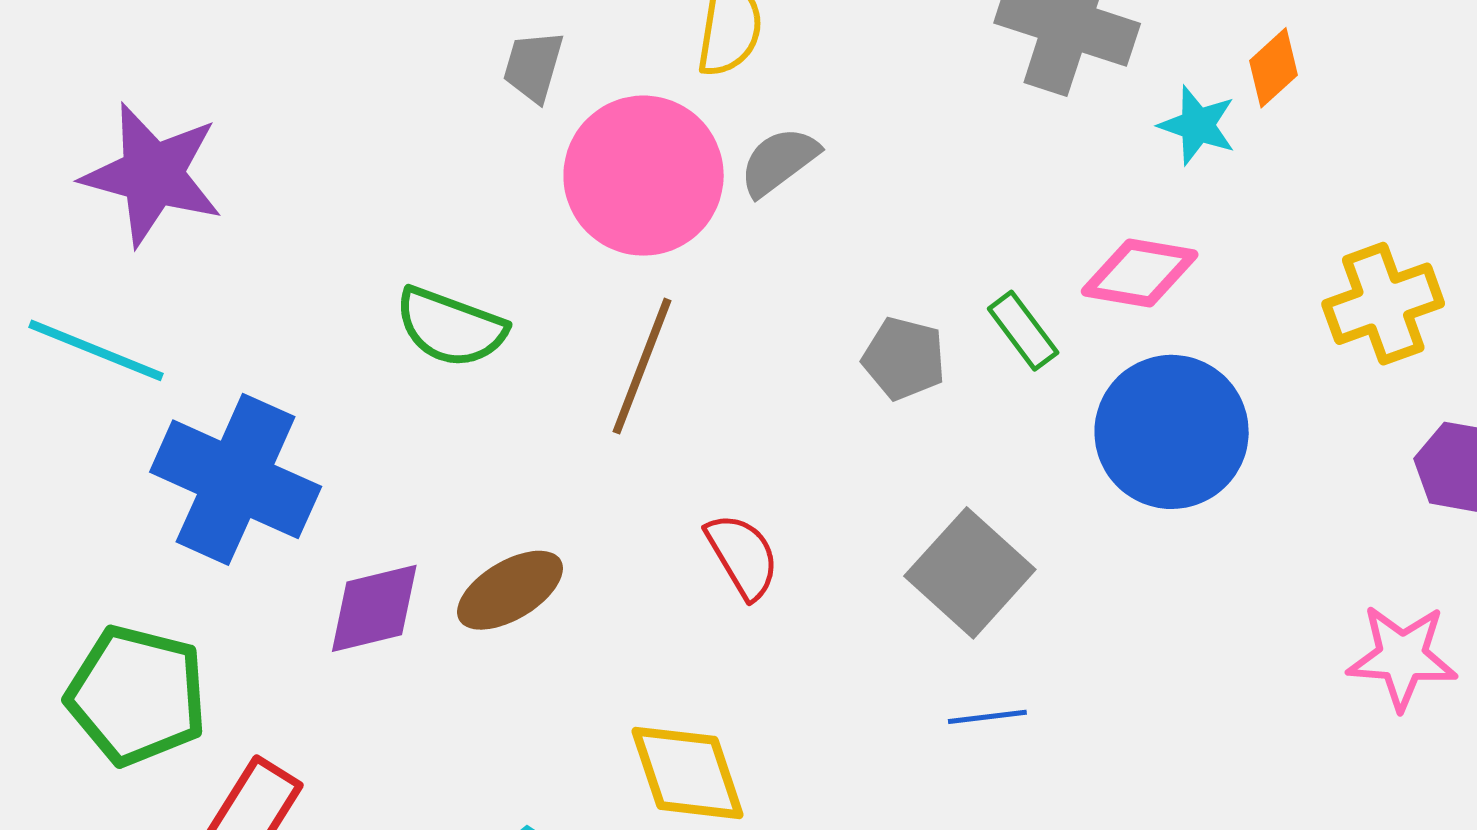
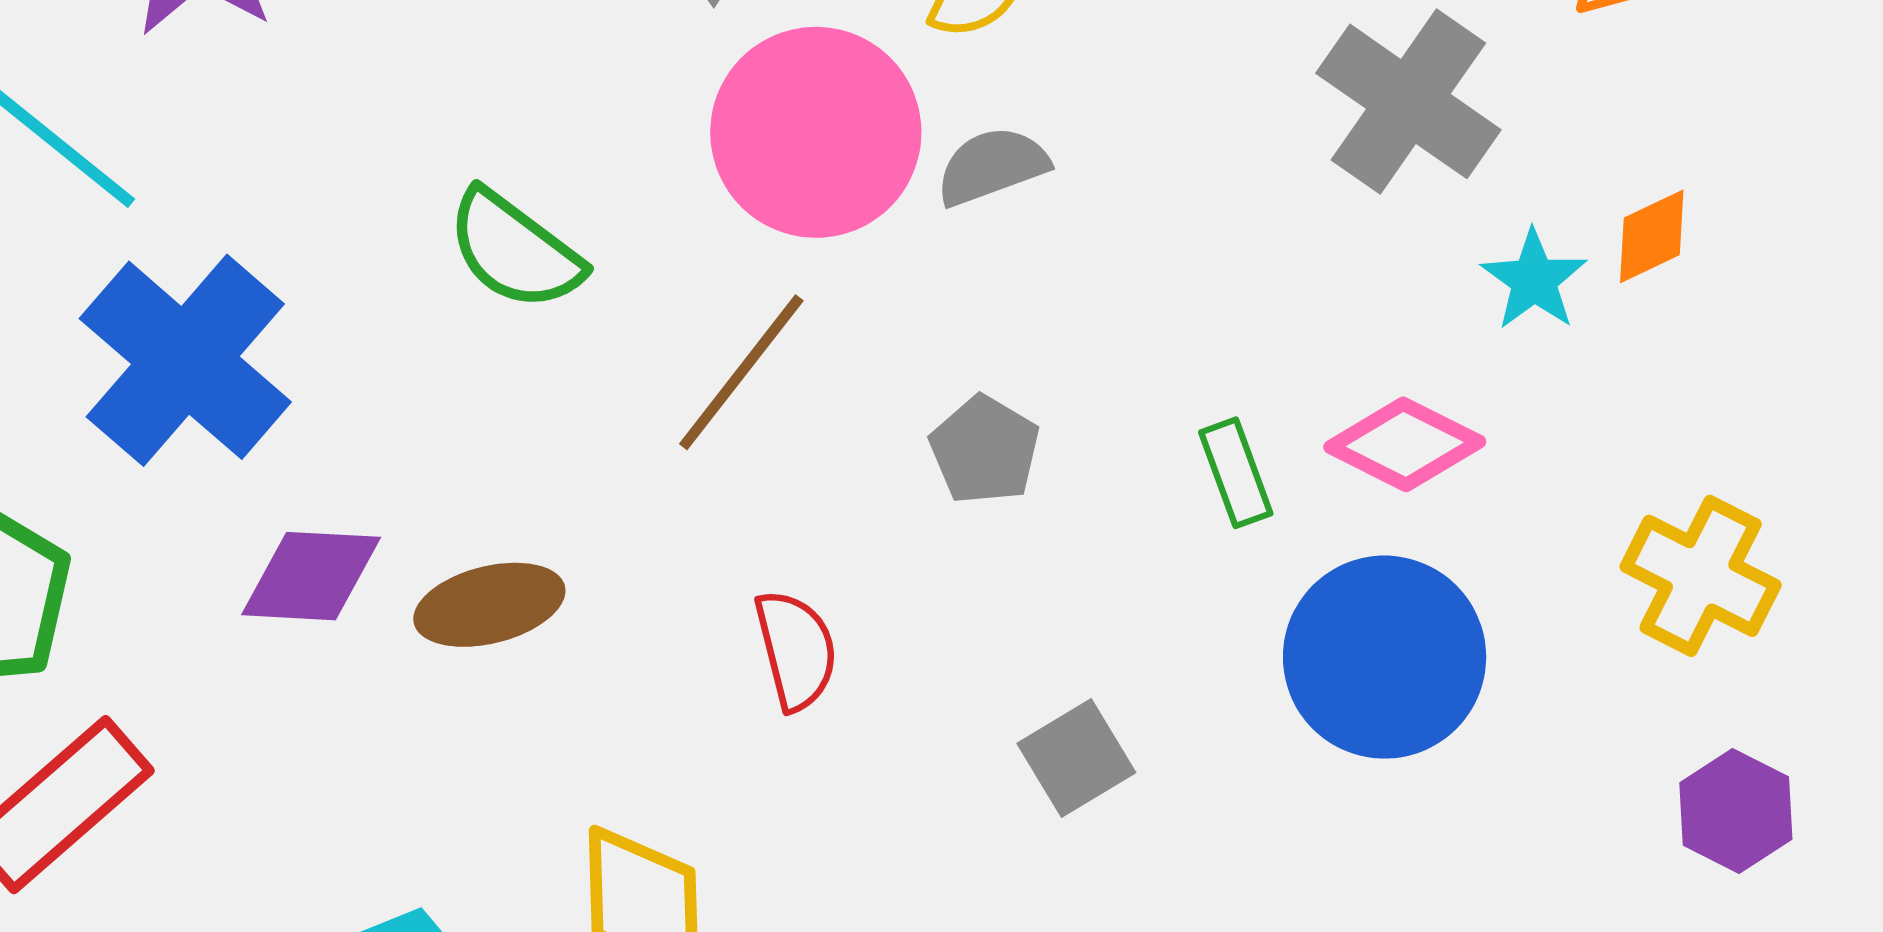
yellow cross: (1383, 304) -> (1701, 576), turned 30
gray pentagon: (904, 358) -> (985, 450), moved
gray square: (970, 573) -> (1076, 758), size x0.7

